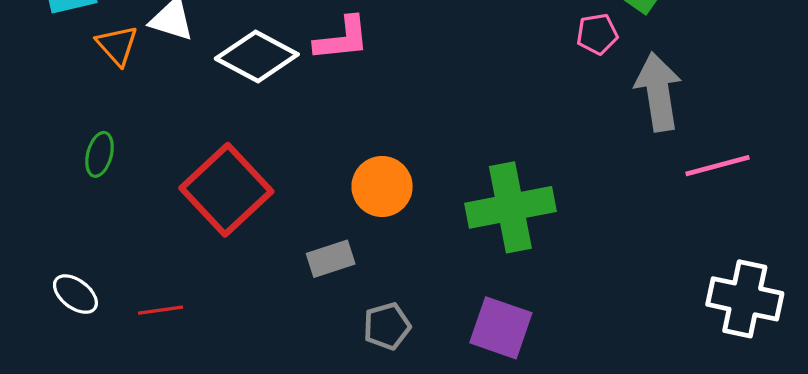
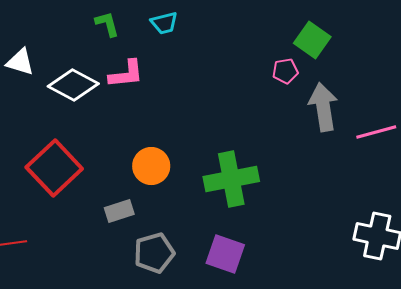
pink line: (718, 166) -> (376, 132), moved
gray pentagon: (387, 326) -> (154, 253), size x1.4

